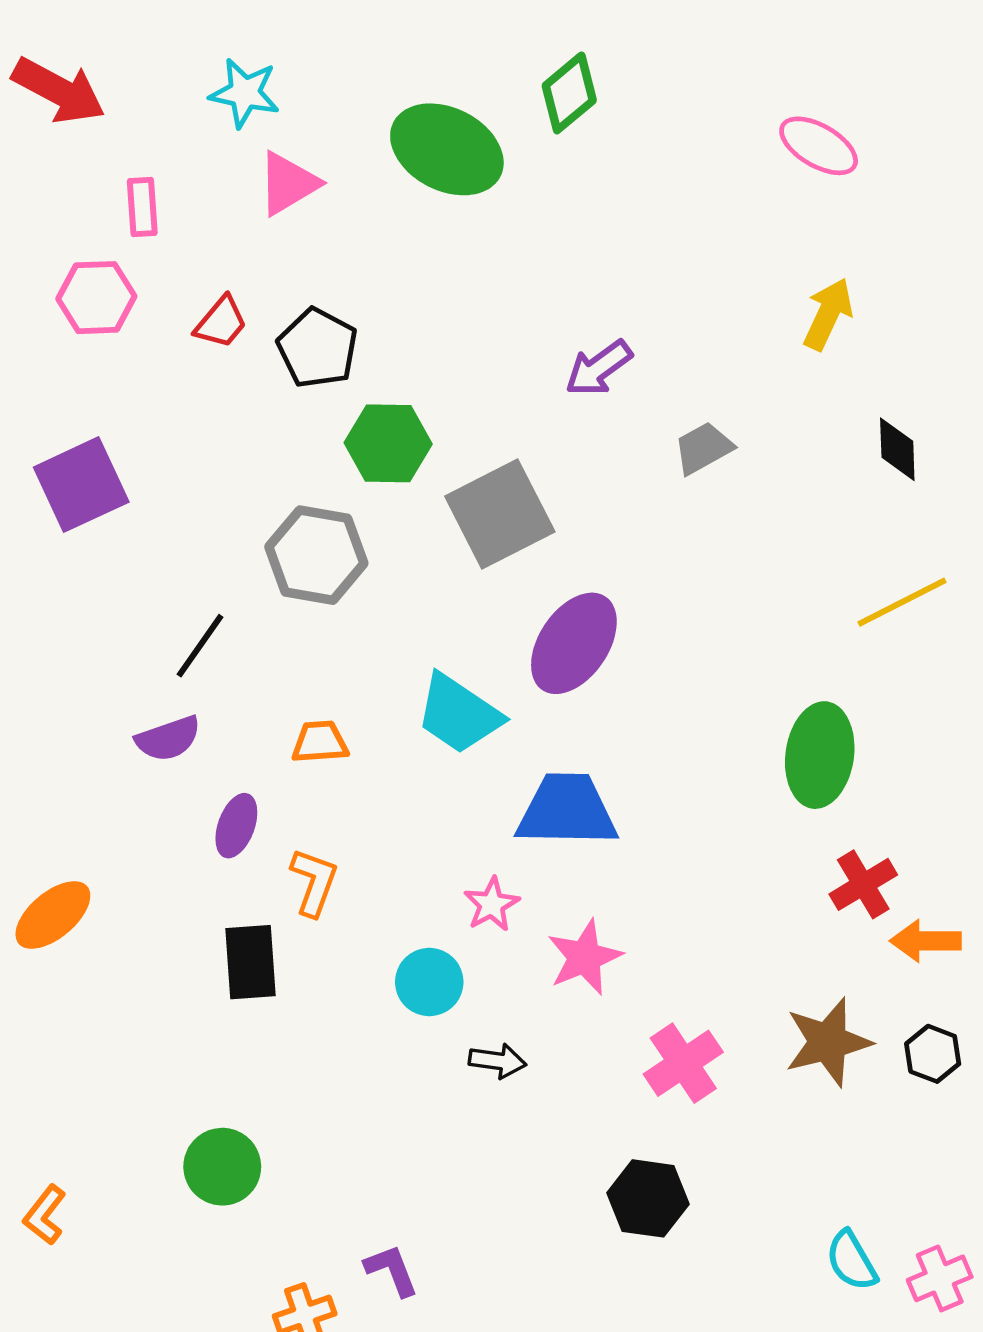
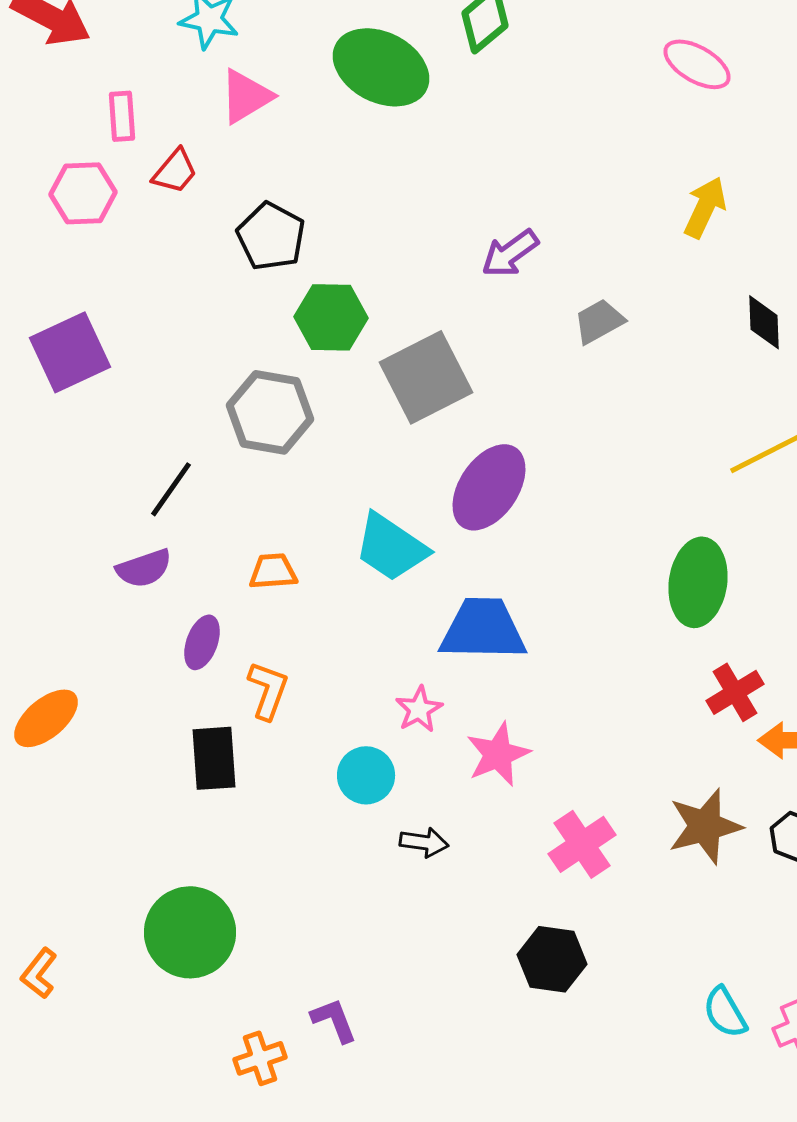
red trapezoid: (221, 322) -> (175, 171), moved
green circle: (222, 1167) -> (190, 932), size x1.4

